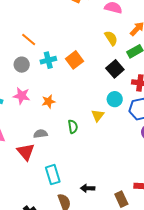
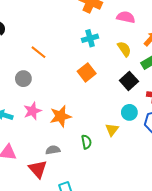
cyan cross: (48, 60) -> (90, 38), moved
gray circle: (22, 65) -> (23, 79), moved
pink star: (22, 96) -> (32, 111), turned -30
orange star: (48, 101) -> (61, 116), size x1.5

